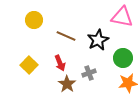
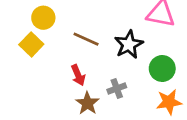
yellow square: (29, 65) -> (31, 44), moved

